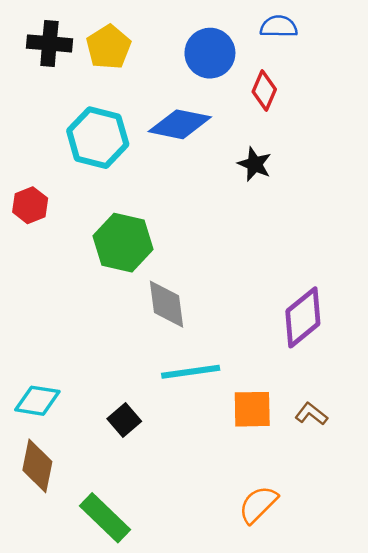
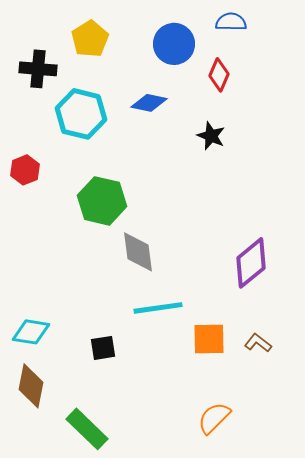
black cross: (49, 43) -> (38, 69), moved
blue diamond: (180, 124) -> (149, 103), size x0.7
black square: (124, 420) -> (103, 348), turned 32

